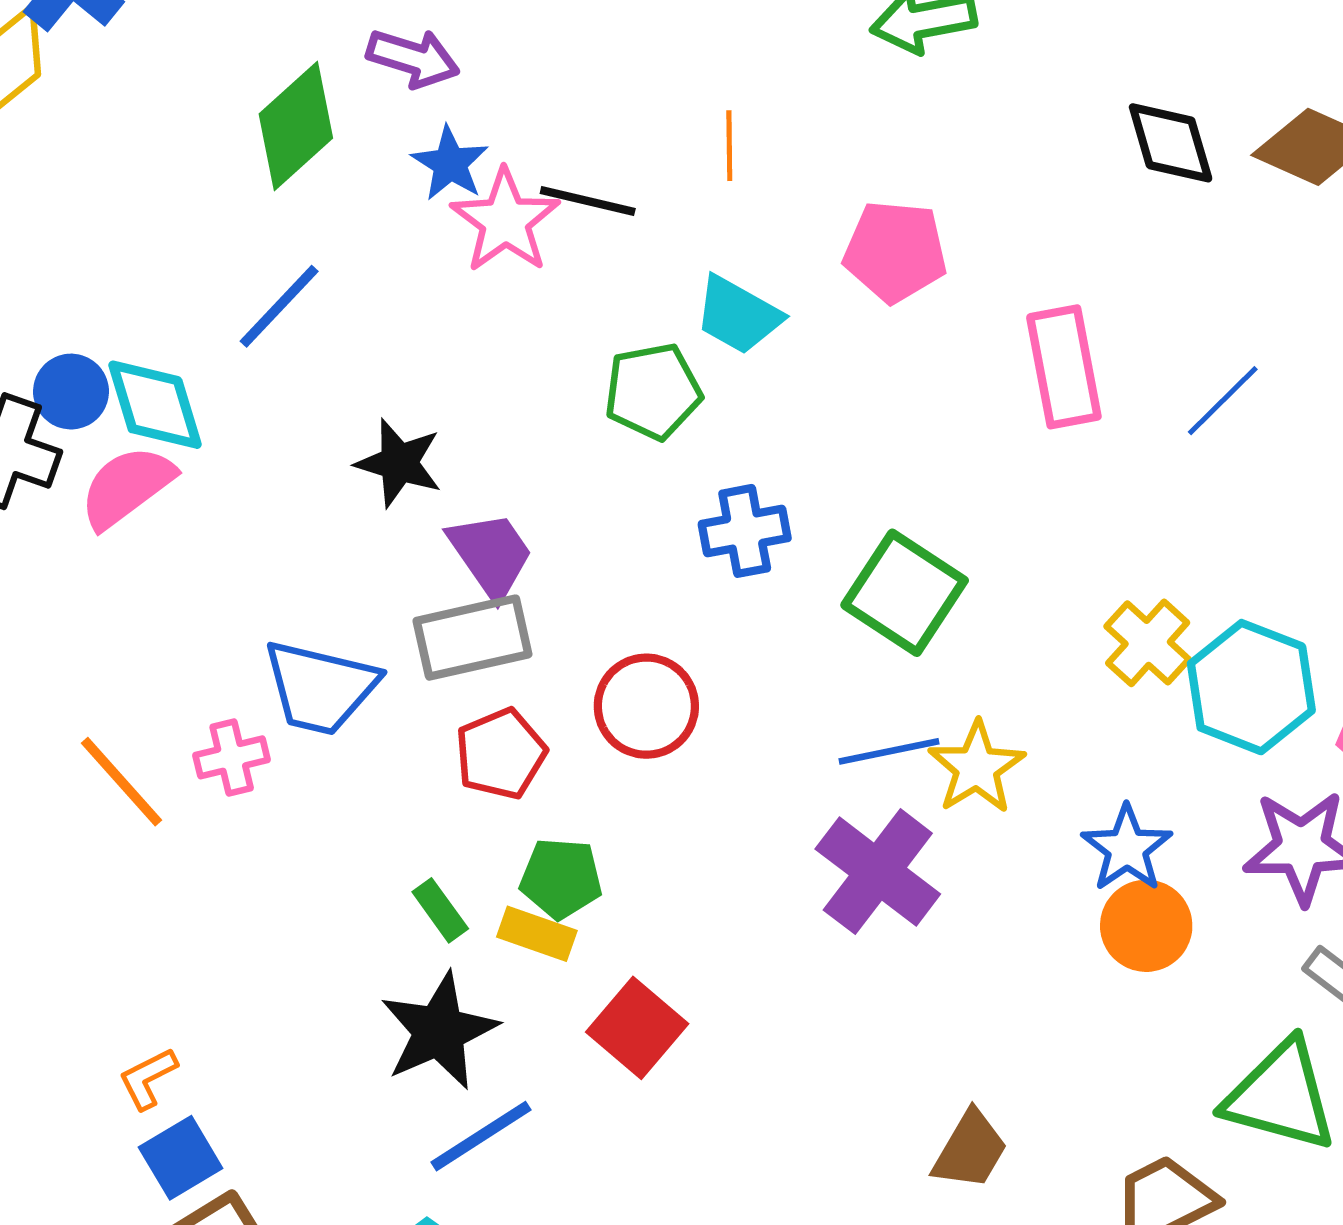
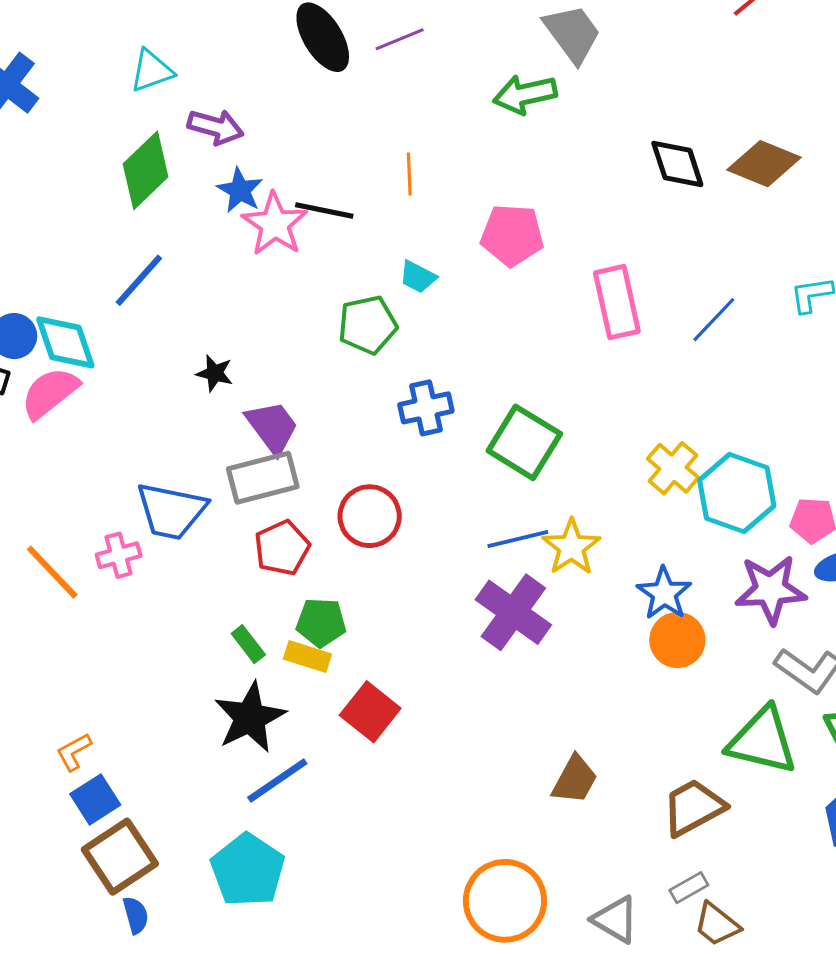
cyan trapezoid: (738, 315) -> (418, 277), size x0.7
black star: (399, 463) -> (215, 373), size x0.7

